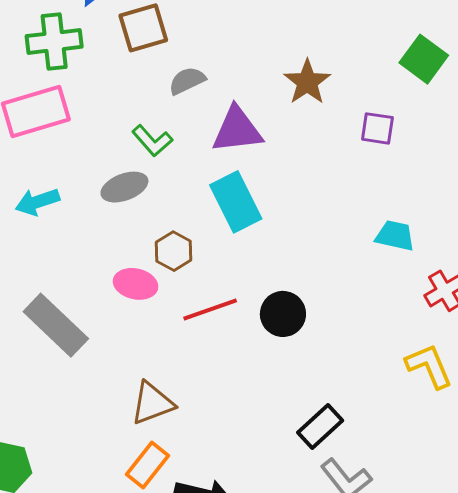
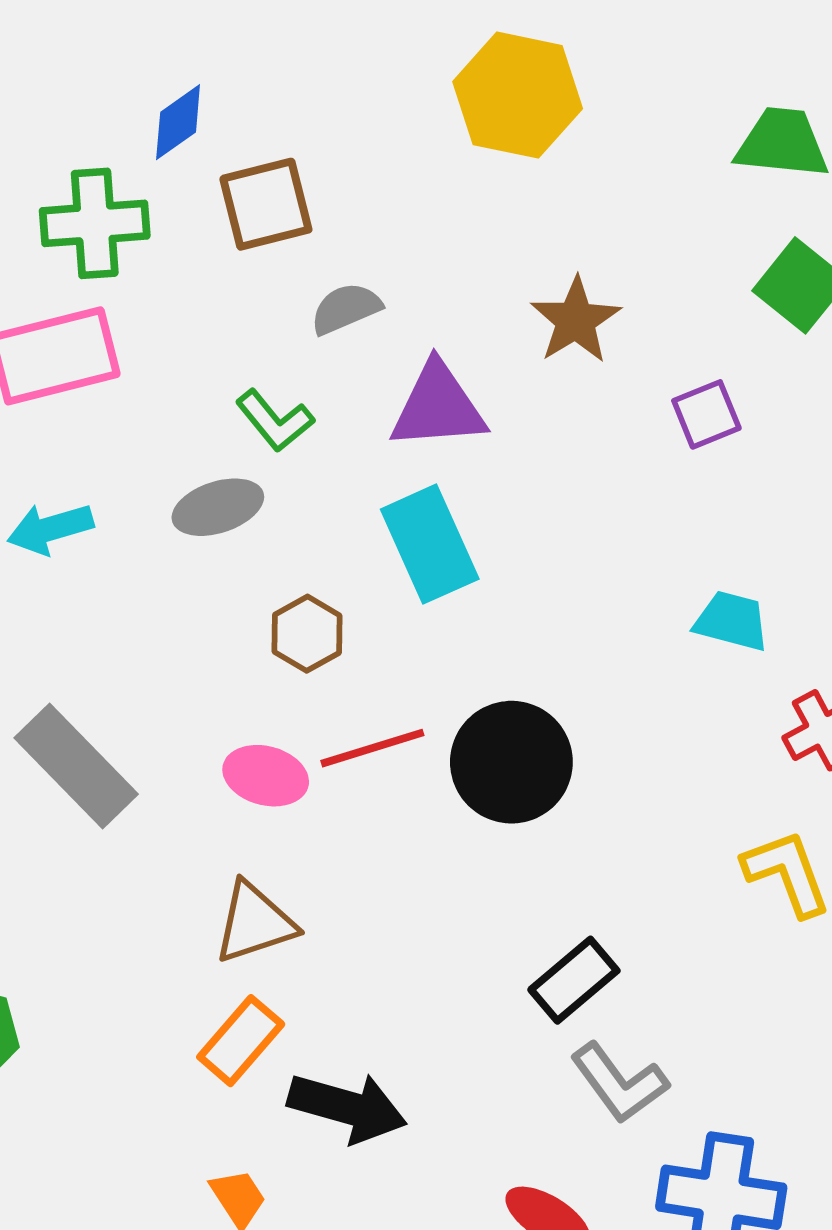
purple square: (377, 128) -> (706, 414), turned -33
pink ellipse: (136, 284) -> (266, 776), moved
black circle: (283, 314) -> (511, 762), size x1.4

